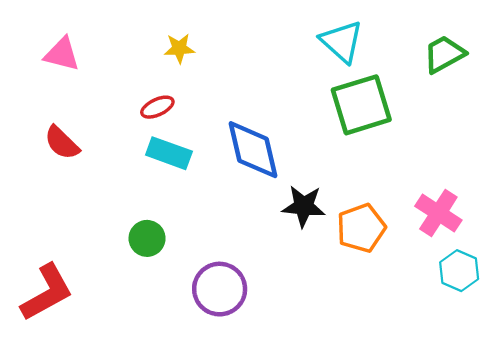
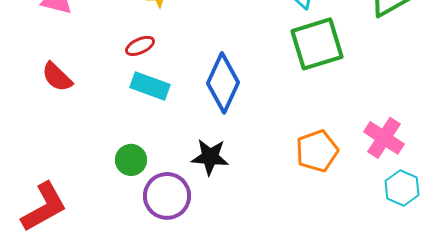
blue diamond: (253, 150) -> (223, 83), turned 38
black star: (304, 206) -> (210, 157), moved
purple circle: (220, 289) -> (167, 196), moved

